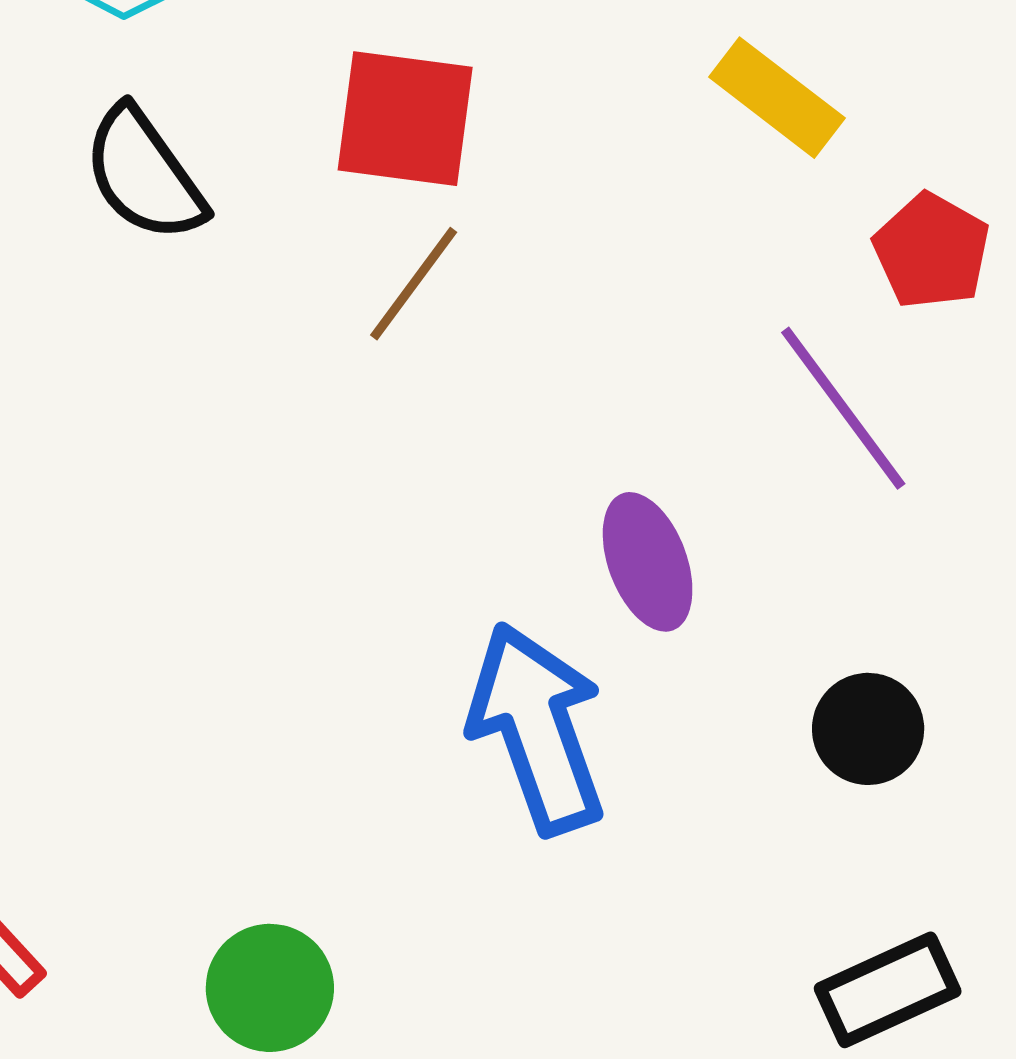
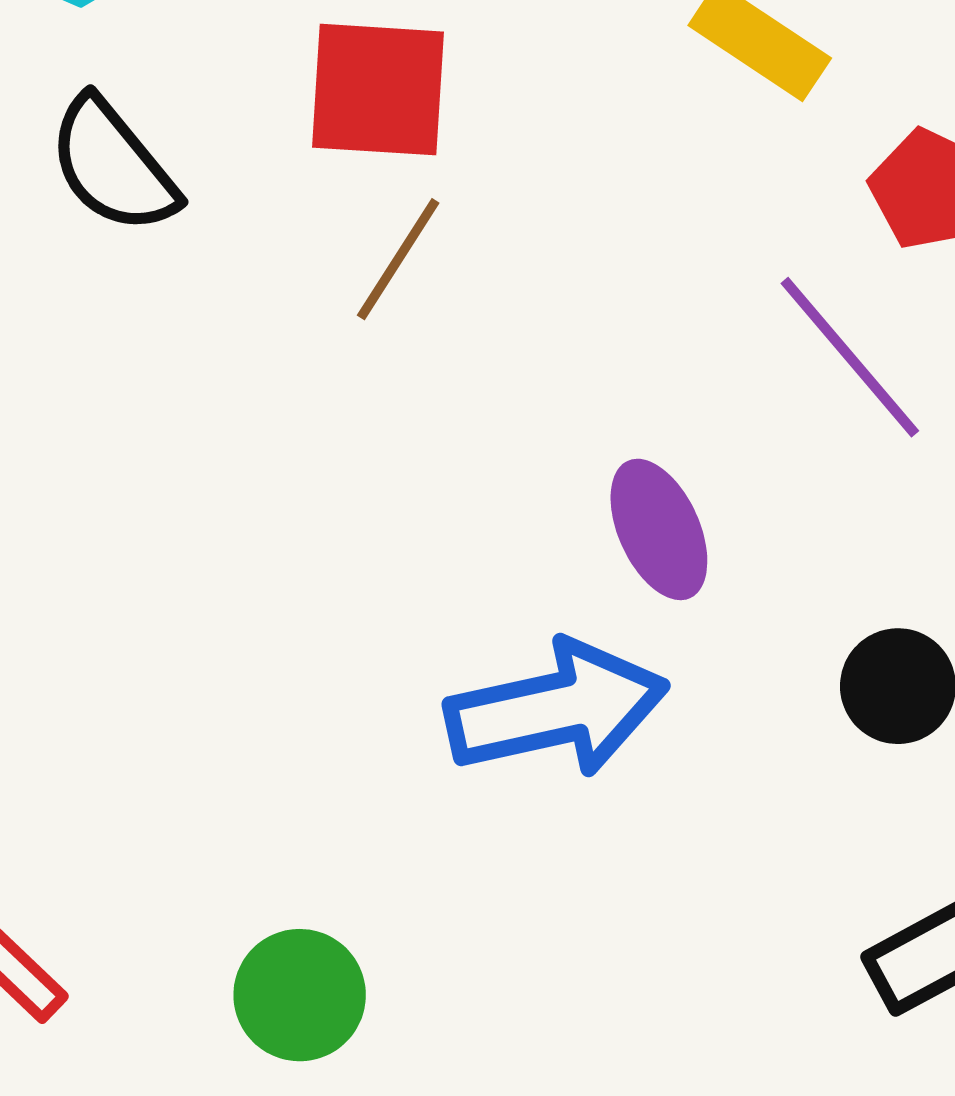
blue arrow: (537, 728) -> (557, 709), turned 101

